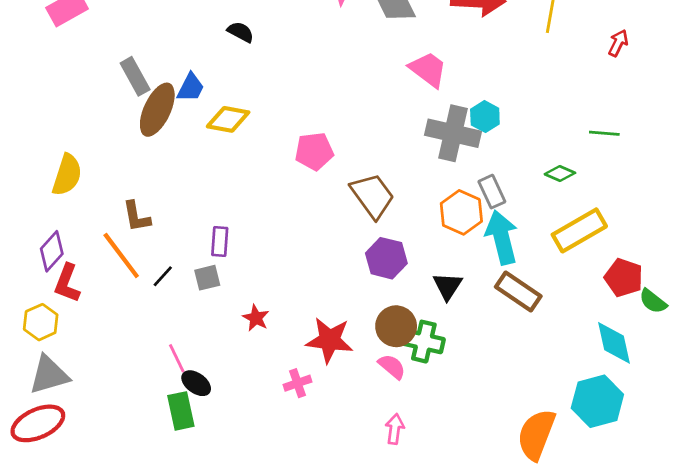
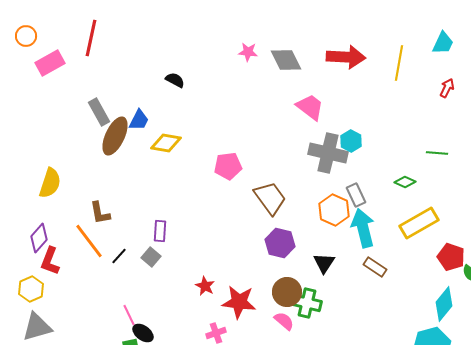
gray square: (207, 278) -> (151, 257), turned -36
brown rectangle: (518, 292) -> (375, 267), size x0.7
red star: (256, 318) -> (205, 286), moved
cyan diamond: (614, 343) -> (444, 304), turned 52

